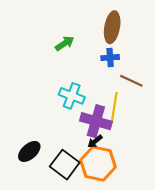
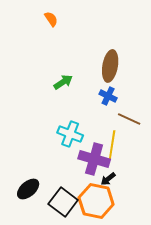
blue cross: (110, 58) -> (108, 96), turned 30
black arrow: (95, 141) -> (108, 179), moved

